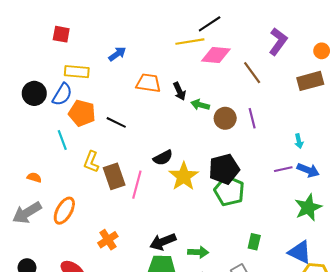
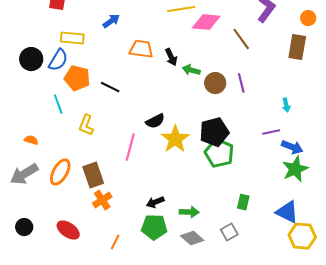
brown rectangle: (310, 81) -> (297, 47), turned -65
blue arrow: (308, 170) -> (292, 147), moved
brown rectangle: (114, 176) -> (93, 175), moved
black arrow: (163, 242) -> (155, 202), size x0.7

